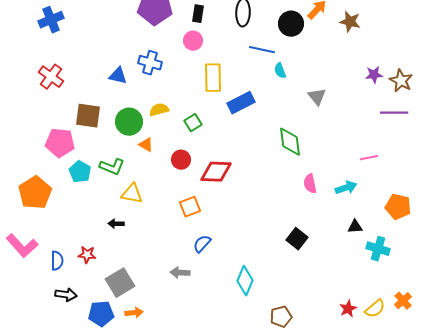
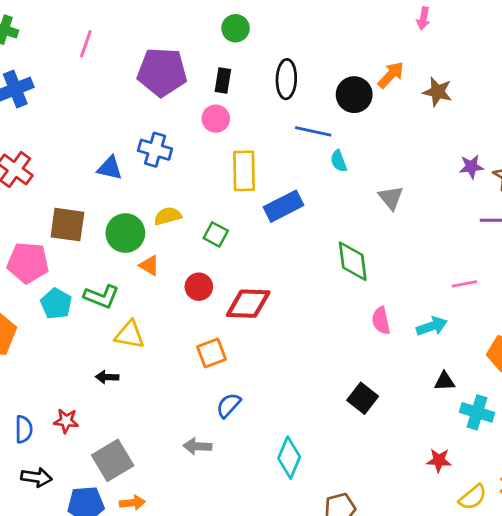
green square: (193, 123) -> (216, 234), turned -30
red star: (348, 309) -> (439, 460), moved, turned 30

